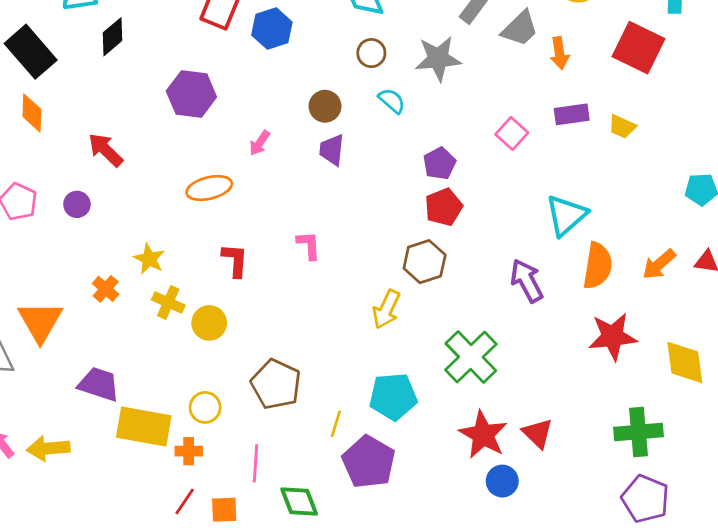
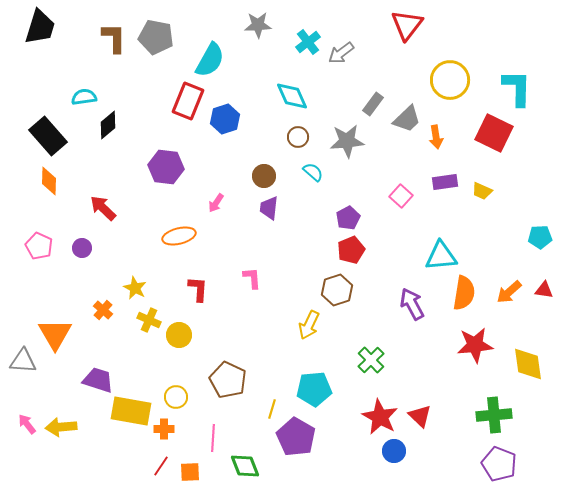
cyan triangle: (566, 215) -> (441, 256), turned 36
green cross: (471, 357) -> (371, 360), size x0.7

